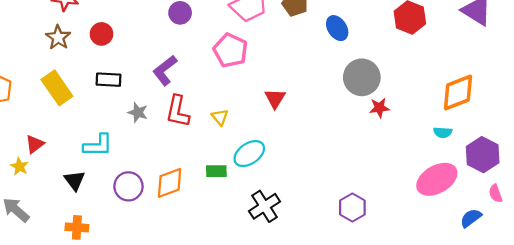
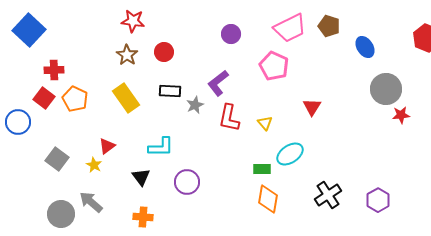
gray star: (138, 112) -> (195, 105), moved, turned 30
orange diamond: (170, 183) -> (268, 199), moved, turned -60
black cross: (264, 206) -> (328, 195), moved

